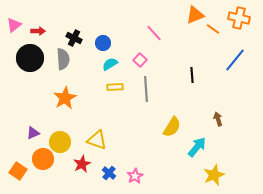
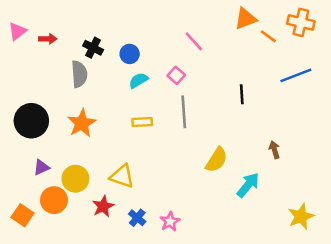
black circle: (30, 58) -> (31, 121), moved
blue line: (235, 60) -> (296, 75), turned 30
yellow rectangle: (115, 87) -> (142, 122), moved
yellow star: (214, 175) -> (301, 216), moved

